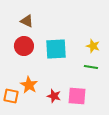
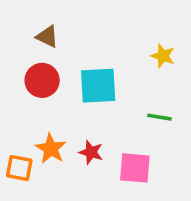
yellow star: (93, 46) -> (163, 56), moved
red star: (54, 96) -> (91, 152), moved

